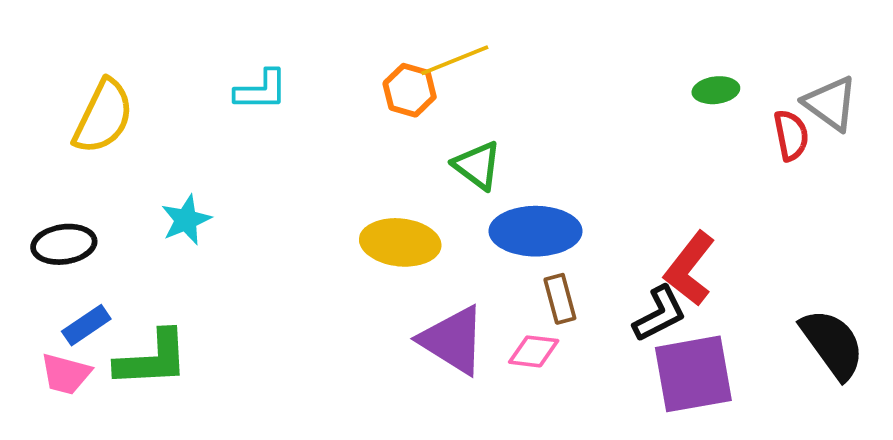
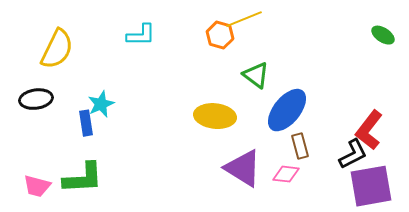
green ellipse: (716, 90) -> (383, 35), turned 40
blue ellipse: (535, 231) -> (287, 110), turned -51
black ellipse: (64, 244) -> (36, 99), moved
blue rectangle: (86, 325) -> (86, 123), moved, turned -65

